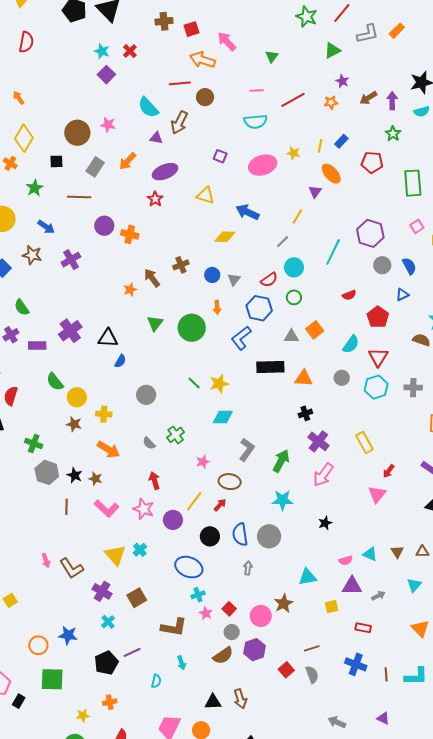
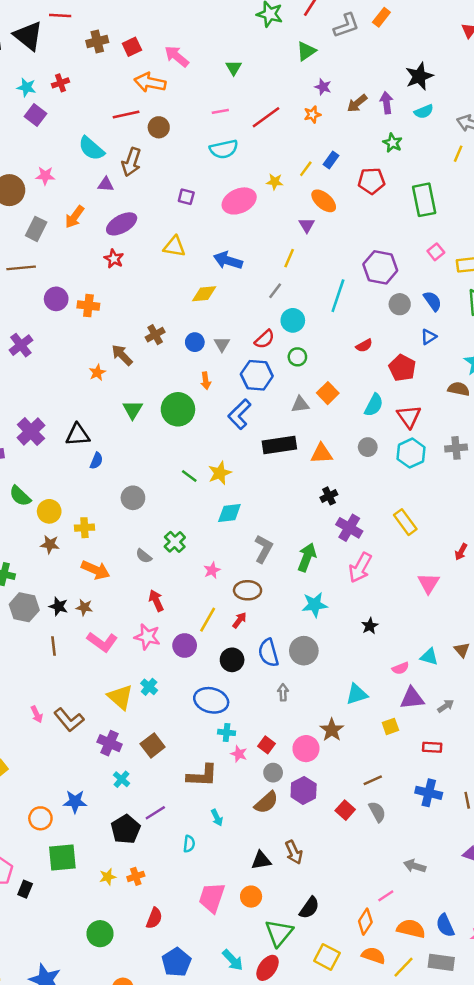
red cross: (130, 51) -> (60, 83), turned 32
yellow line: (320, 146) -> (306, 169), turned 32
red arrow: (389, 471) -> (461, 552), moved
cyan cross: (198, 595) -> (227, 732), turned 32
yellow star: (83, 715) -> (108, 877), moved

